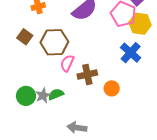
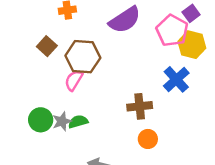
pink semicircle: (67, 63) -> (74, 80), moved
brown cross: (87, 74) -> (140, 106), moved
orange circle: (112, 88) -> (148, 139), moved

